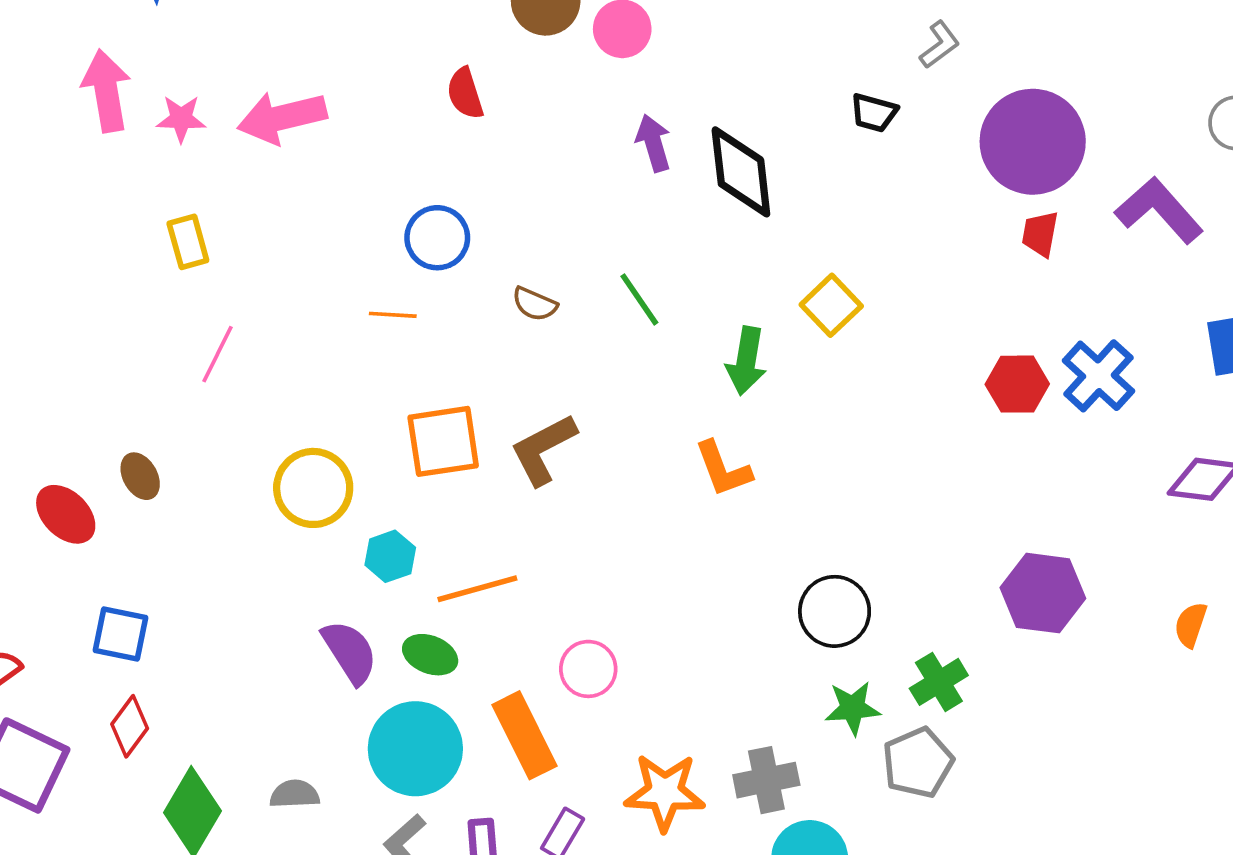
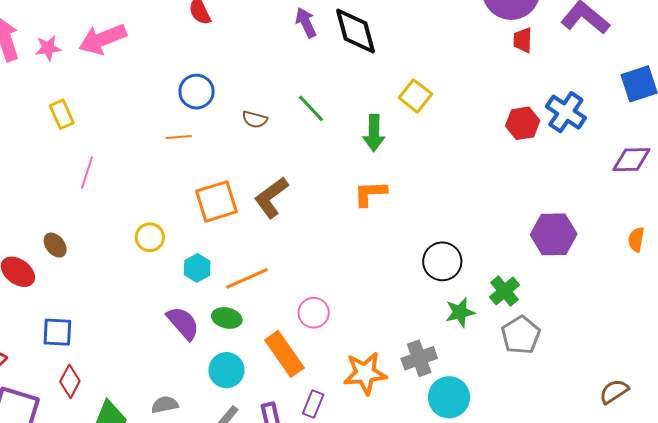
orange L-shape: (723, 469) -> (370, 193), turned 117
yellow circle: (313, 488) -> (150, 237), size x0.7
cyan circle: (415, 749) -> (226, 370), size x0.7
gray pentagon: (918, 763) -> (521, 335), moved

